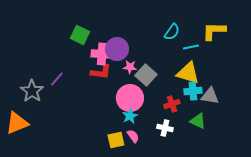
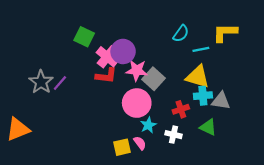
pink cross: (102, 54) -> (107, 57), turned 35
pink star: (130, 67) -> (137, 70), size x1.5
gray star: (32, 91) -> (41, 82), moved
cyan star: (130, 116) -> (148, 125), moved

